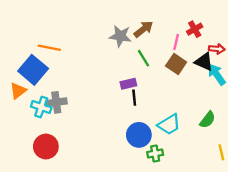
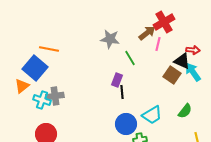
brown arrow: (144, 29) -> (147, 33), moved
red cross: (195, 29) -> (164, 22), moved, size x1.5
brown square: (176, 64) -> (172, 75), moved
purple rectangle: (128, 84) -> (117, 80), turned -56

